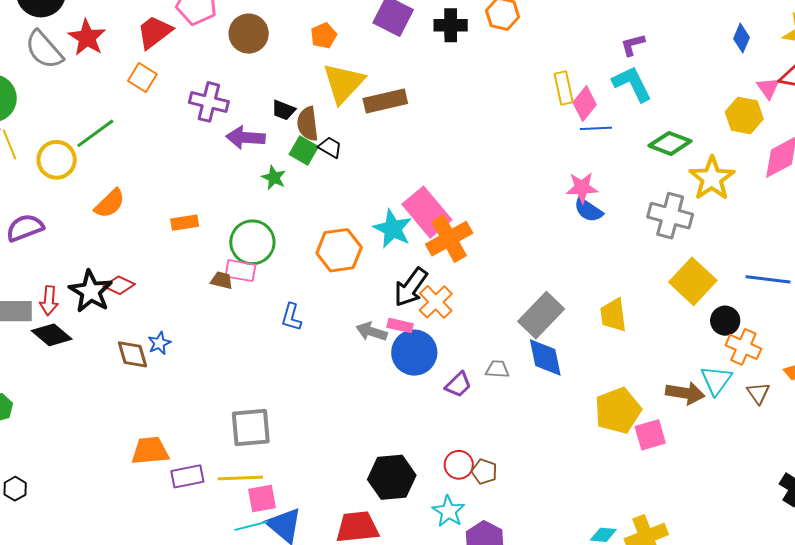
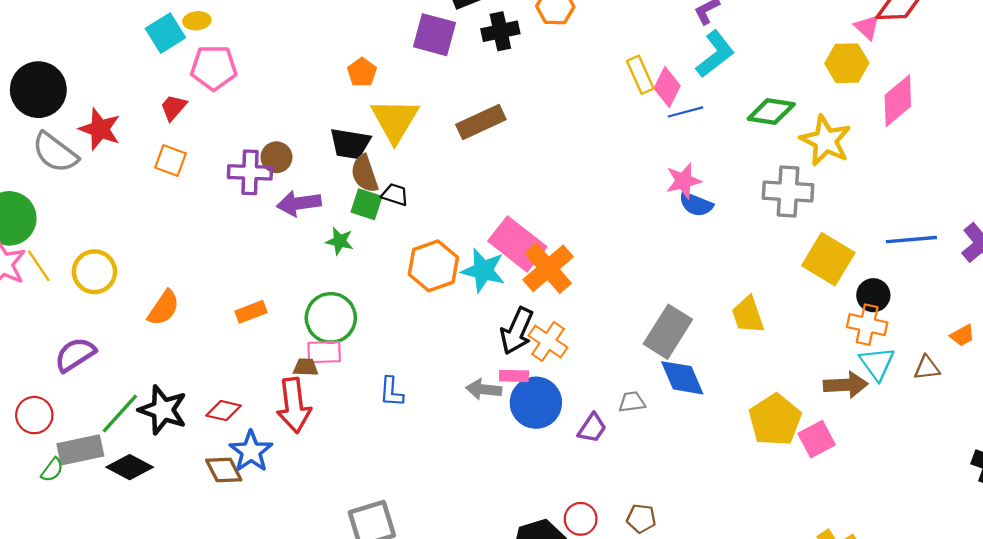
red trapezoid: (154, 32) -> (173, 107), size x0.7
brown circle: (249, 34) -> (276, 157), moved, size x0.7
cyan L-shape: (632, 84) -> (715, 54), turned 90
brown rectangle: (385, 101) -> (481, 122), moved
black trapezoid: (283, 110) -> (350, 144), moved, size x1.5
green line: (95, 133) -> (120, 414), moved
orange hexagon: (339, 250) -> (433, 266), moved
red diamond: (119, 285) -> (224, 411), moved
red arrow: (49, 301) -> (294, 405), moved, size x1.6
blue star: (159, 343) -> (251, 451), size x1.6
orange cross: (743, 347) -> (867, 325), moved
brown triangle: (758, 393) -> (927, 368), turned -50
red circle: (459, 465) -> (581, 519), moved

